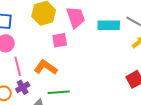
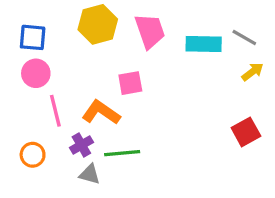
pink square: (60, 40) -> (130, 83), moved
purple cross: (23, 87) -> (81, 145), moved

